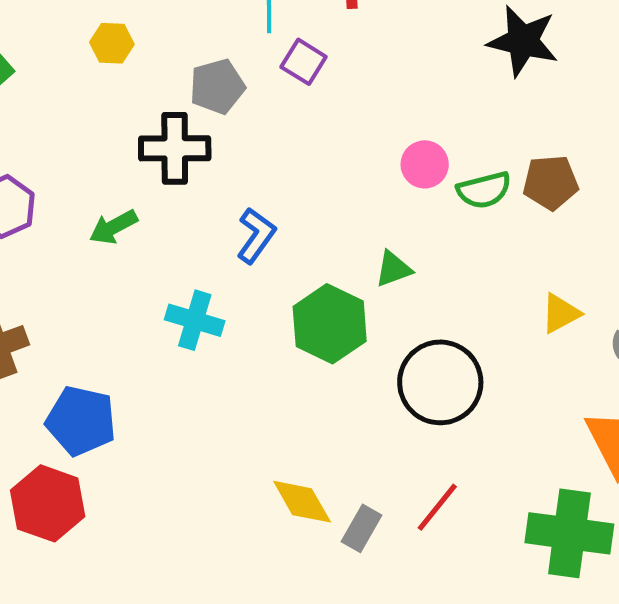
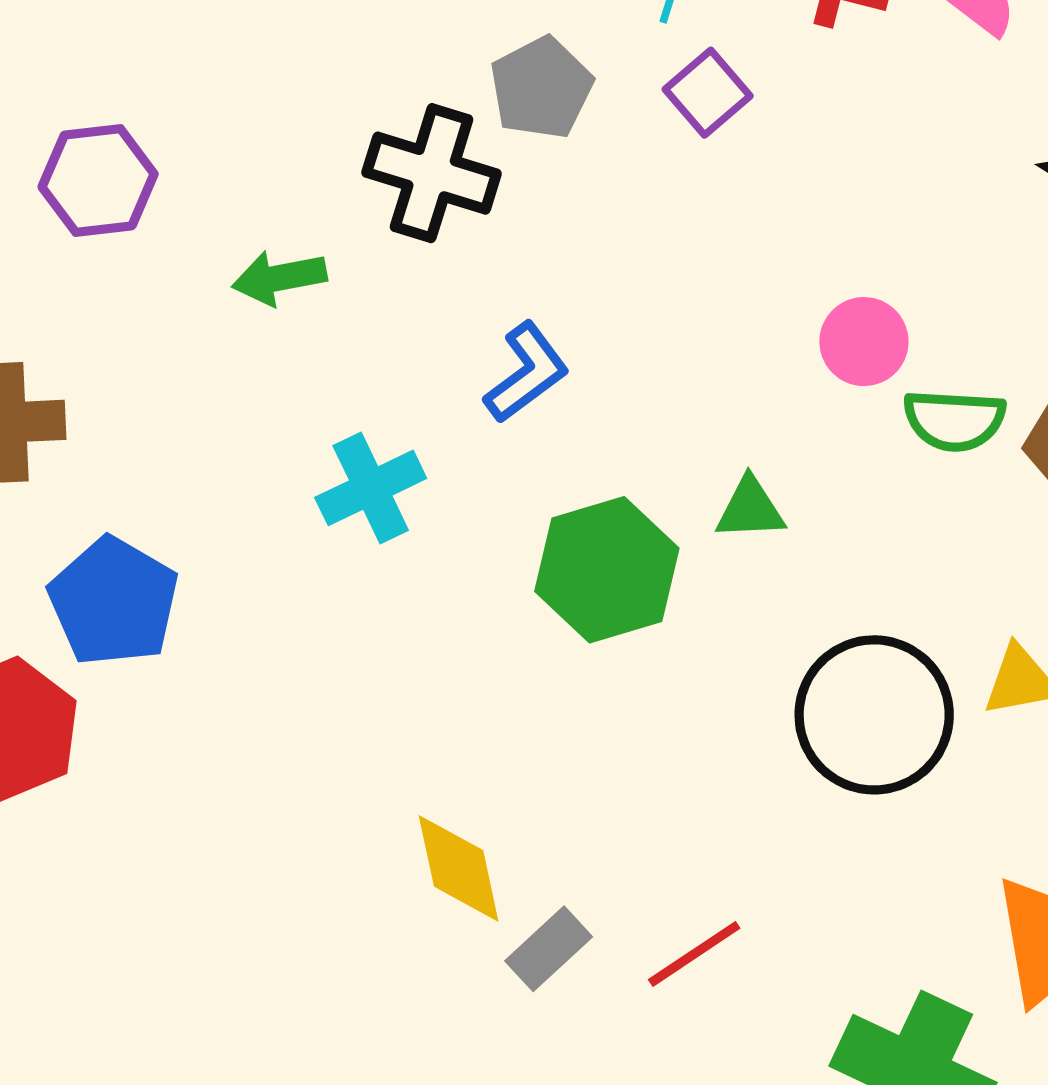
gray pentagon: (217, 87) -> (541, 88), turned -30
cyan cross: (195, 320) -> (371, 488), turned 30
black circle: (440, 382) -> (874, 715), moved

